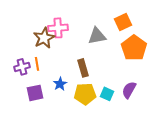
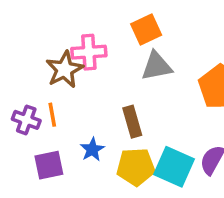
orange square: (123, 22) -> (146, 30), moved
purple cross: (22, 67) -> (26, 120), turned 35
cyan square: (107, 94) -> (174, 167), size x1.6

